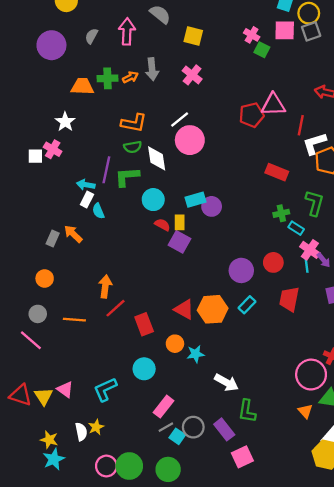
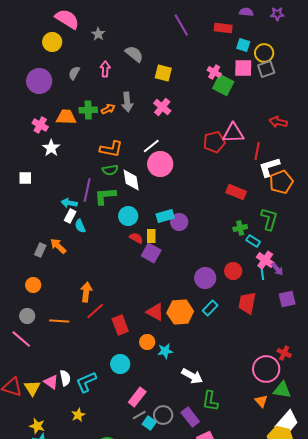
pink arrow: (127, 31) -> (105, 69), size x0.7
green square: (262, 50) -> (223, 85), size x1.5
pink cross: (53, 149) -> (40, 125), moved
white semicircle: (81, 432) -> (65, 378), moved

